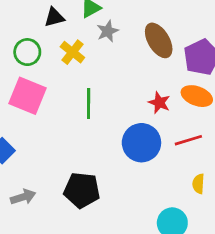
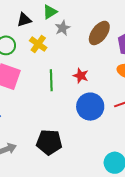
brown ellipse: (159, 40) -> (99, 33), turned 70
red star: (159, 103) -> (81, 76), moved

